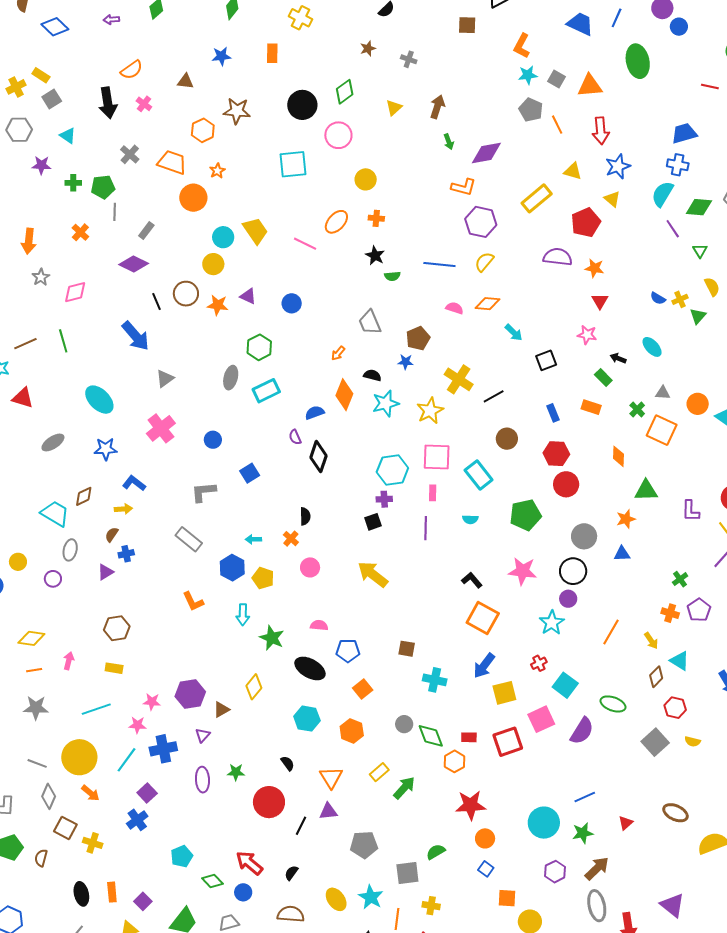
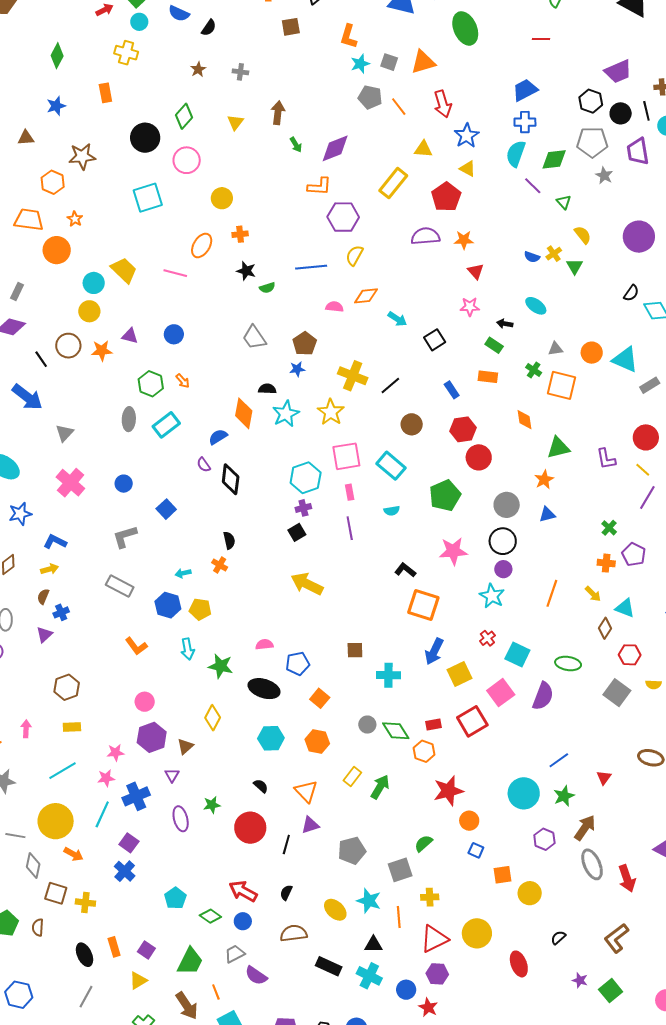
orange arrow: (338, 353) -> (183, 381), moved, turned -70
pink circle: (310, 567) -> (145, 702), moved

